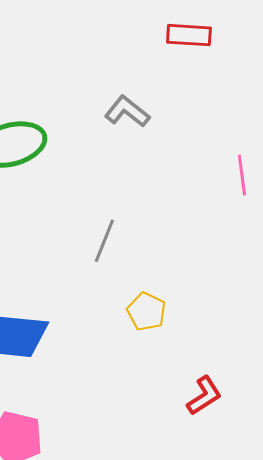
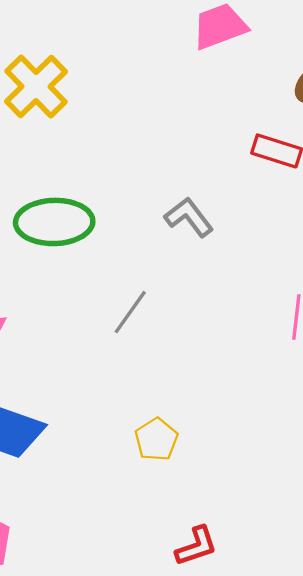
gray line: (104, 241) -> (130, 312), moved

